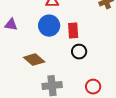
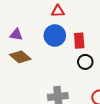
brown diamond: (34, 60) -> (20, 57), moved

